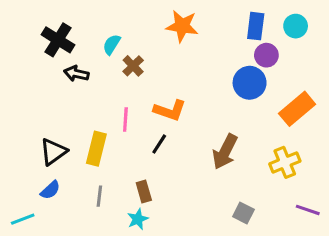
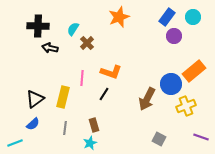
orange star: (182, 26) -> (119, 17), turned -30
blue rectangle: (256, 26) -> (167, 17), turned 30
black cross: (58, 40) -> (38, 26), turned -30
blue circle: (250, 83) -> (171, 84), moved

